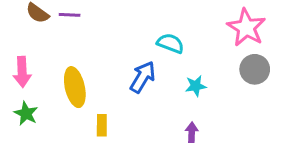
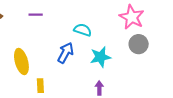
purple line: (70, 15) -> (36, 15), moved
cyan star: (196, 86) -> (100, 57), size x1.5

